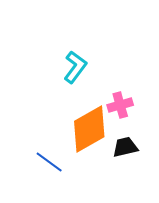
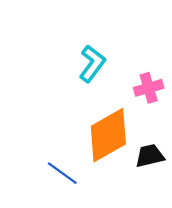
pink cross: (120, 105) -> (149, 88), moved

